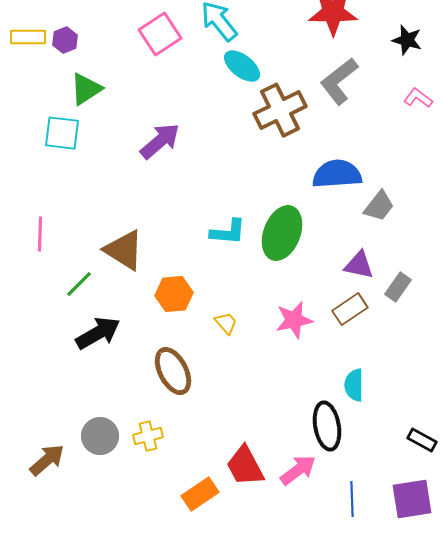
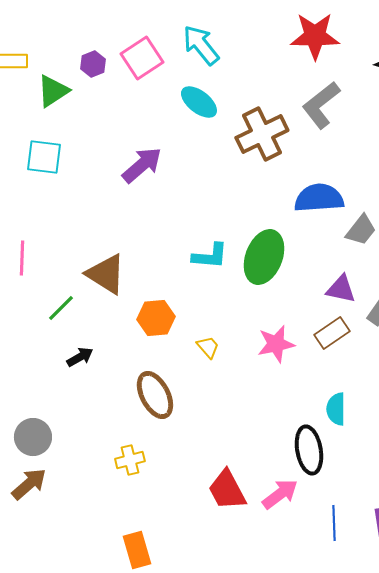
purple hexagon: (65, 40) -> (93, 64), moved
cyan ellipse: (242, 66) -> (199, 102), moved
green triangle: (86, 89) -> (53, 91), moved
black arrow: (98, 333) -> (80, 357), size x0.6
gray circle: (100, 436) -> (33, 437), moved
orange rectangle: (200, 494) -> (137, 550), moved, turned -72

